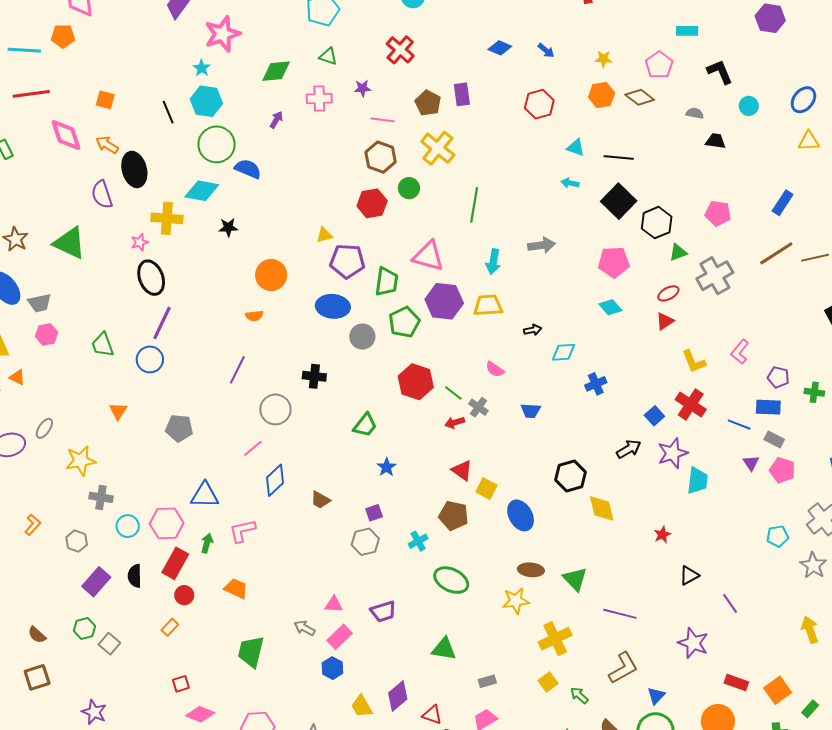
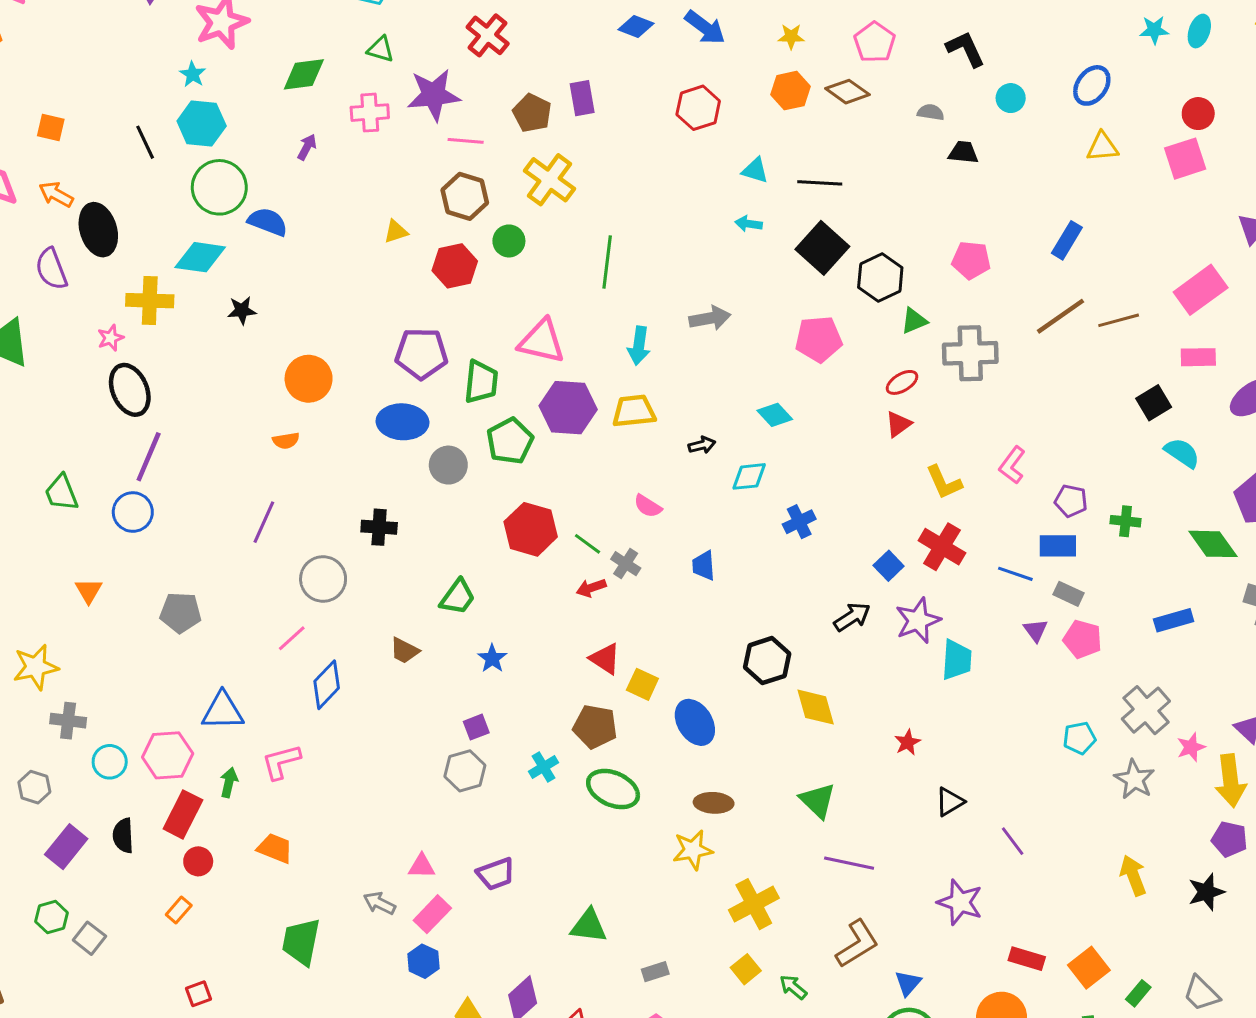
blue arrow: (546, 50) -> (705, 27), size x1.6
purple star: (362, 88) -> (434, 95), size x2.0
yellow triangle: (324, 235) -> (396, 232), moved
gray cross: (715, 276) -> (970, 353), turned 30
cyan diamond: (610, 307) -> (775, 415), moved
blue trapezoid: (531, 411) -> (704, 566), turned 85
brown trapezoid: (320, 500) -> (404, 651), moved
green triangle: (575, 579) -> (818, 801), moved
green ellipse: (451, 580) -> (613, 789), moved

